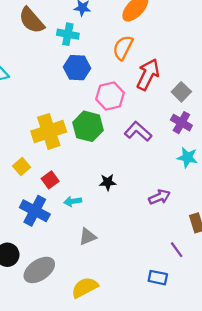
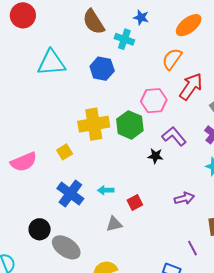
blue hexagon: (77, 68) -> (102, 69), moved
red square: (50, 180) -> (135, 203), moved
black star: (108, 182) -> (155, 156), moved
gray ellipse: (39, 270) -> (66, 247), turned 60

